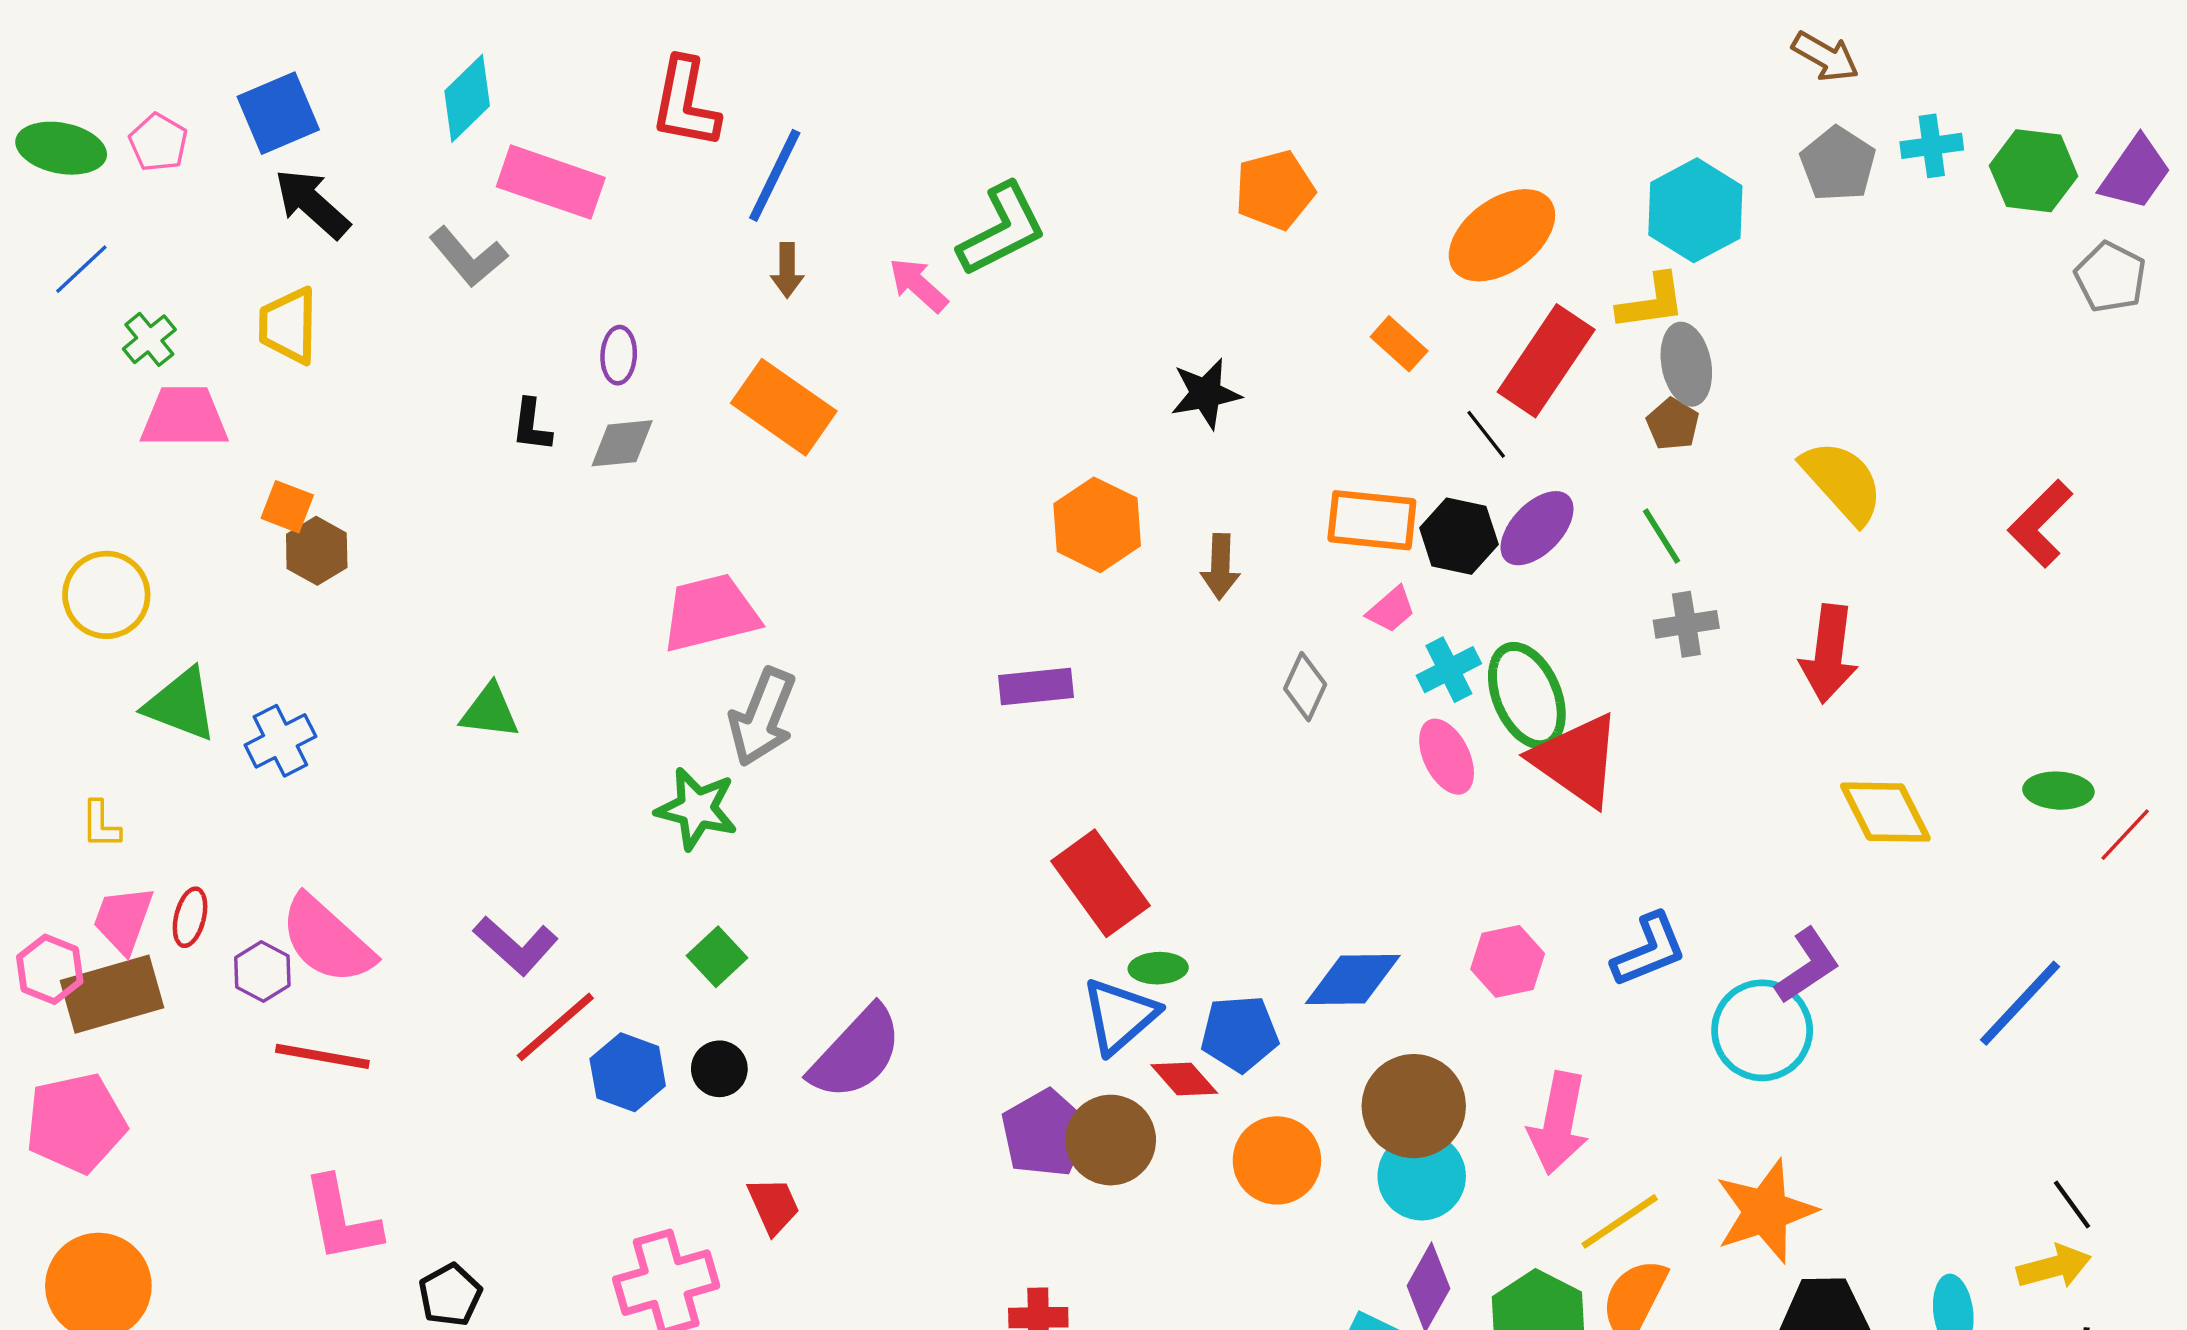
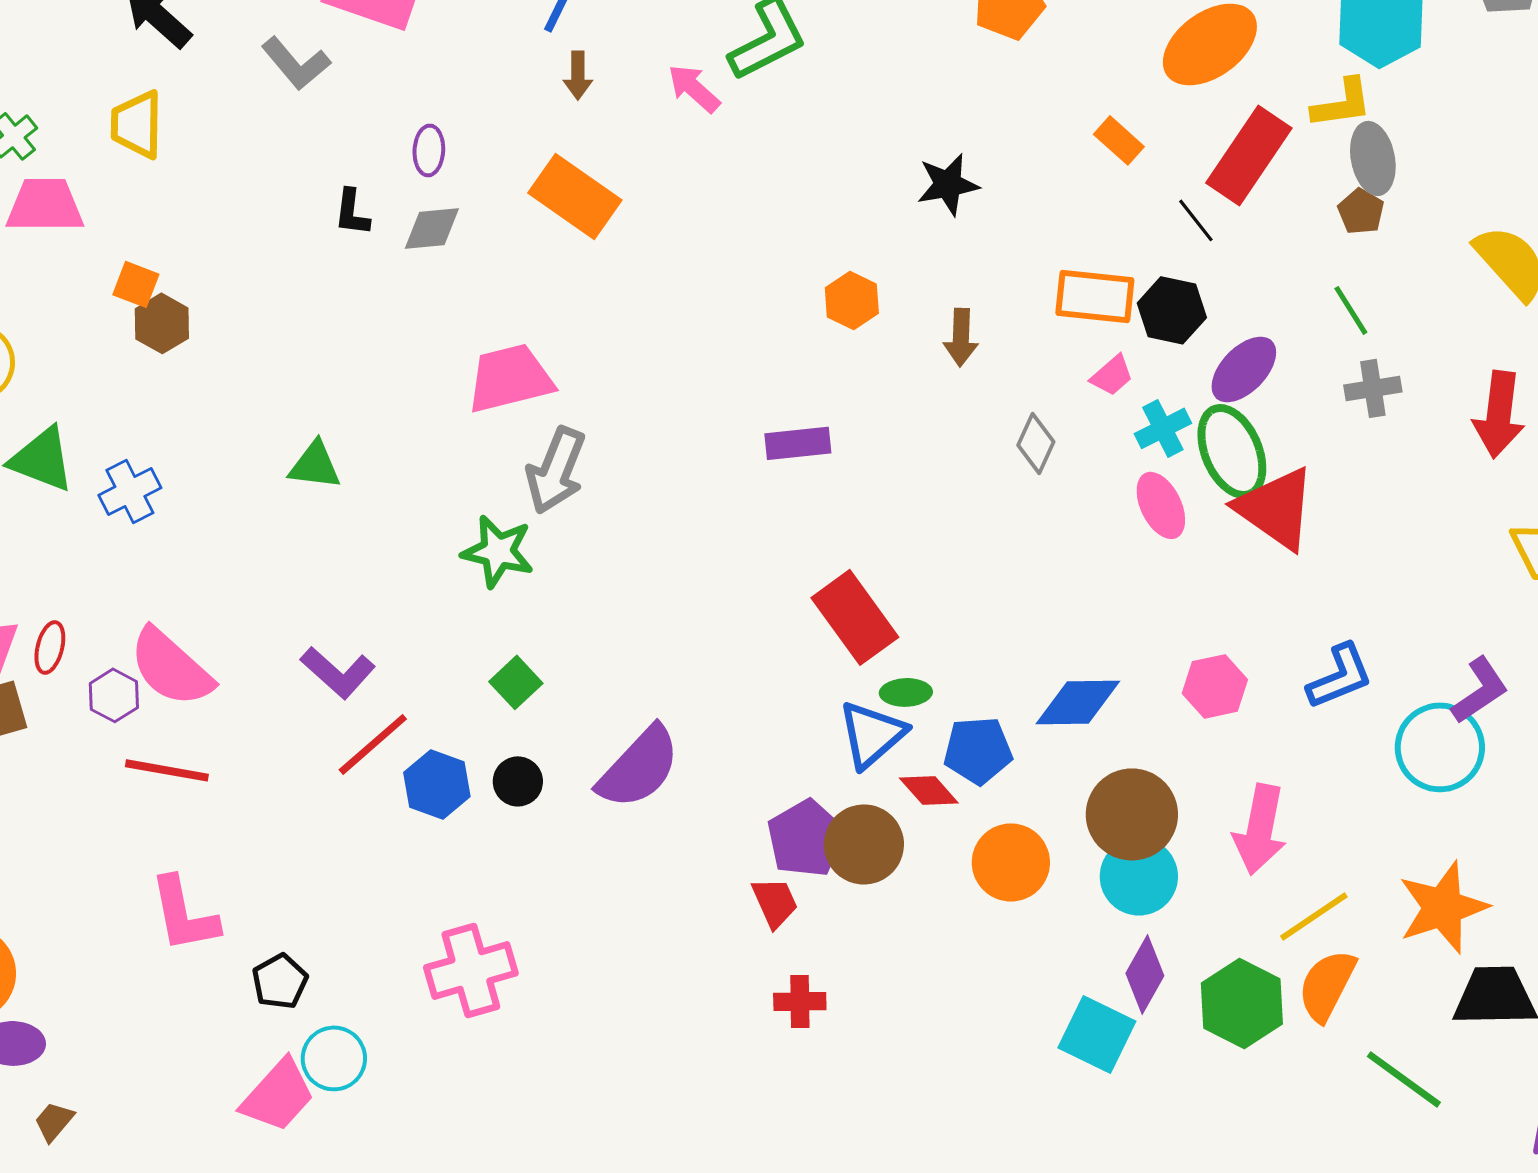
orange hexagon: (1097, 525) -> (852, 300), size x0.7
purple ellipse: (1537, 528) -> (1244, 369), moved
red trapezoid: (774, 1206) -> (775, 902), moved

